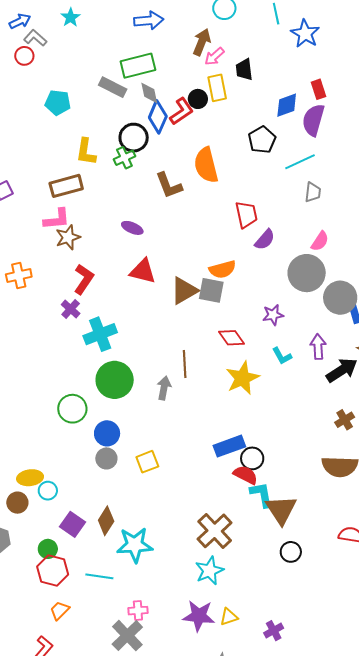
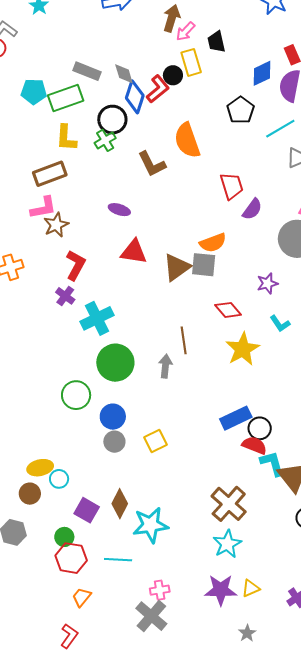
green rectangle: (138, 66) -> (66, 98), moved

